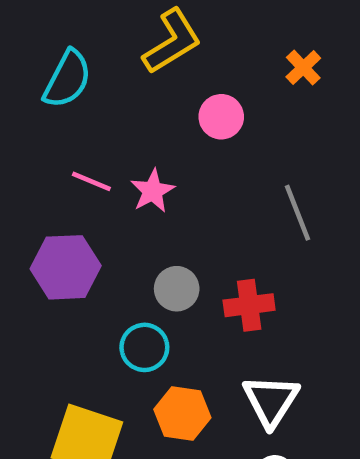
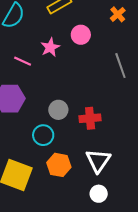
pink star: (153, 191) -> (50, 47), moved
gray line: (298, 213) -> (120, 66), moved

